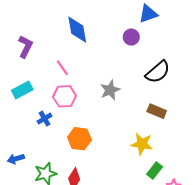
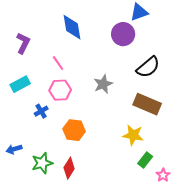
purple circle: (131, 37) -> (123, 34), size x1.5
brown rectangle: (157, 111) -> (147, 104), size x1.5

